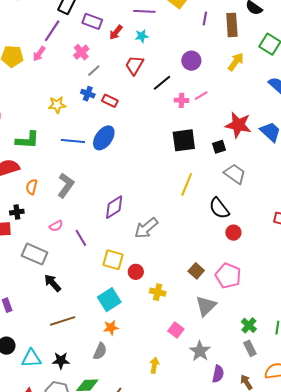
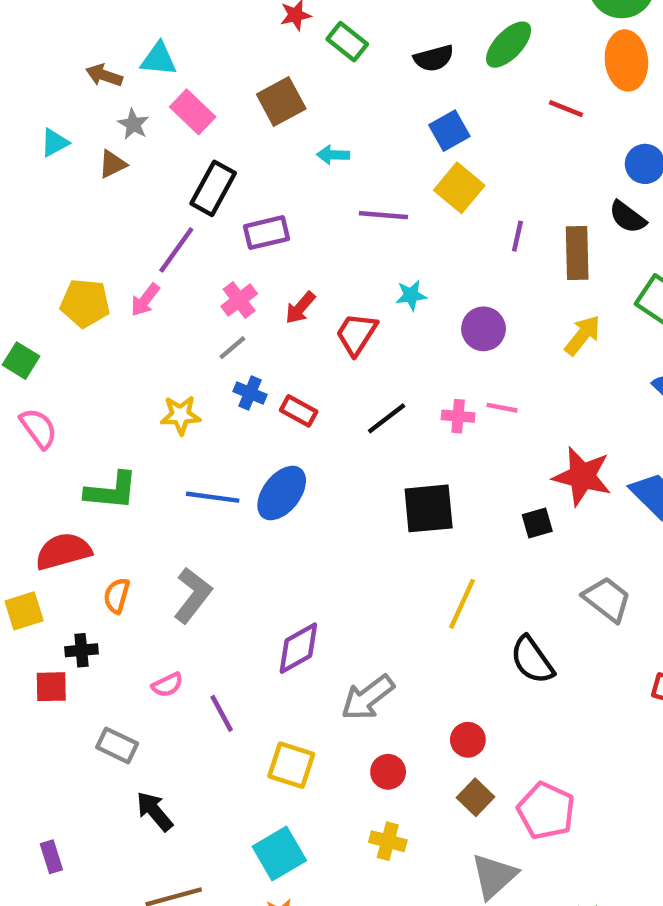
purple rectangle: (92, 21) -> (266, 233), turned -36
red arrow: (116, 32) -> (300, 308), moved
cyan star: (142, 36) -> (411, 295), moved
gray line: (94, 71) -> (232, 348), moved
black line: (162, 83) -> (387, 418), moved
pink line: (201, 96) -> (502, 408), turned 40
black square: (184, 140) -> (429, 508), moved
gray trapezoid: (235, 174) -> (607, 599), moved
red circle: (233, 233) -> (468, 740), moved
gray rectangle: (35, 254) -> (117, 745), size x0.7
red circle: (136, 272) -> (388, 772), moved

